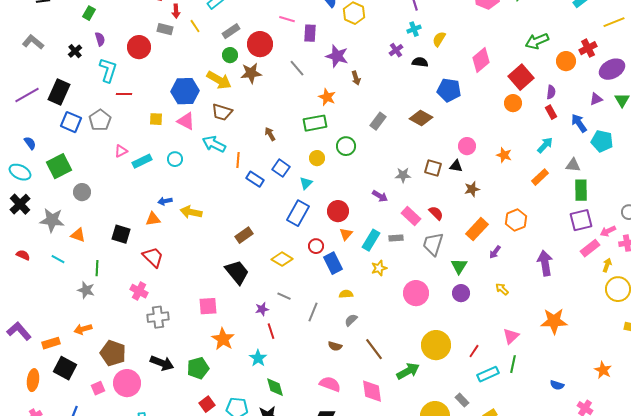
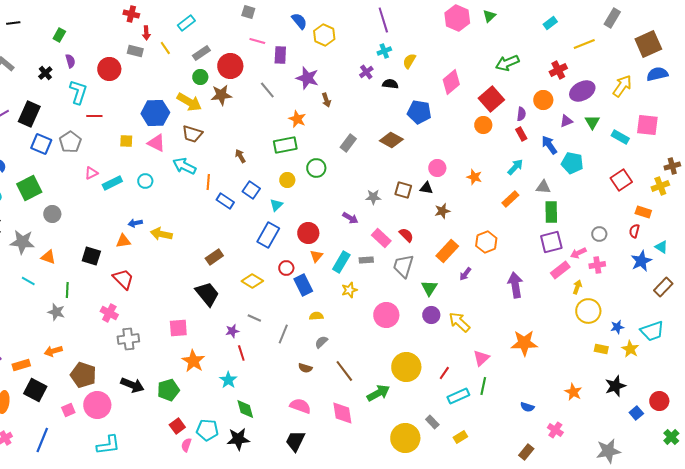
orange circle: (566, 61) -> (543, 100), moved
yellow arrow: (502, 289) -> (459, 322), moved, size x1.6

